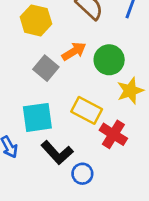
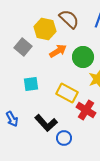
yellow hexagon: (36, 20) -> (45, 29), moved
gray square: (46, 68) -> (23, 47), moved
cyan square: (37, 117) -> (31, 84), moved, size x0.7

